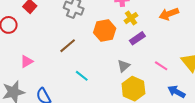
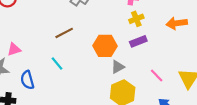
orange hexagon: (105, 30) -> (105, 46), moved
pink triangle: (27, 62) -> (14, 49), moved
cyan line: (82, 76) -> (57, 64), moved

